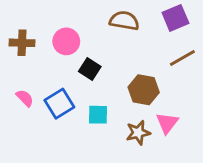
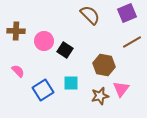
brown semicircle: (124, 21) -> (90, 15), turned 35
pink circle: (66, 41) -> (44, 41), moved
blue square: (59, 104) -> (43, 90), moved

